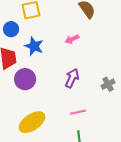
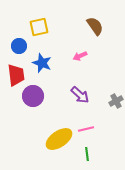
purple arrow: (72, 78) -> (80, 95), turned 108
yellow ellipse: (32, 122) -> (59, 139), moved

